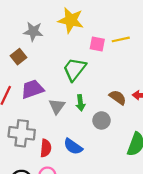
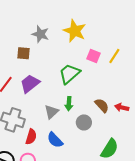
yellow line: (121, 39) -> (114, 56), turned -56
brown square: (19, 57) -> (23, 53), turned 32
purple trapezoid: (32, 89) -> (30, 84), turned -30
gray triangle: (57, 106) -> (51, 112), moved

